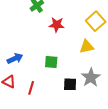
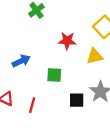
red star: (57, 25) -> (67, 41), moved
blue arrow: (15, 58) -> (21, 61), moved

